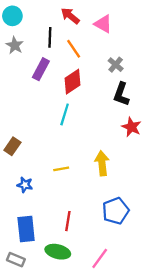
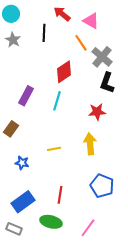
orange line: (74, 49) -> (81, 43), moved
gray cross: (116, 65) -> (102, 57), size x1.5
purple rectangle: (41, 69) -> (26, 96), moved
red star: (131, 127) -> (97, 112), moved, turned -30
blue pentagon: (116, 211) -> (102, 186), turned -30
blue rectangle: (26, 229) -> (23, 202), turned 60

